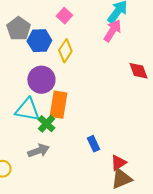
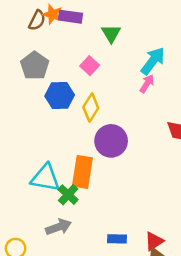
gray pentagon: (18, 29) -> (35, 66), moved
pink arrow: (112, 31) -> (147, 84), size x0.7
purple circle: (41, 80) -> (111, 141), moved
blue rectangle: (93, 144) -> (117, 239), moved, turned -63

